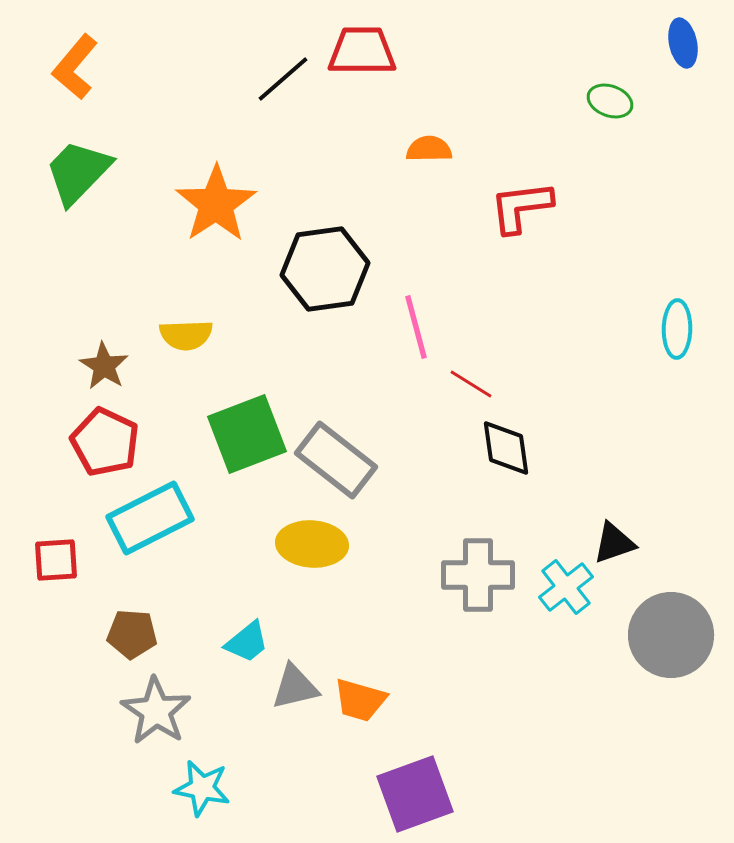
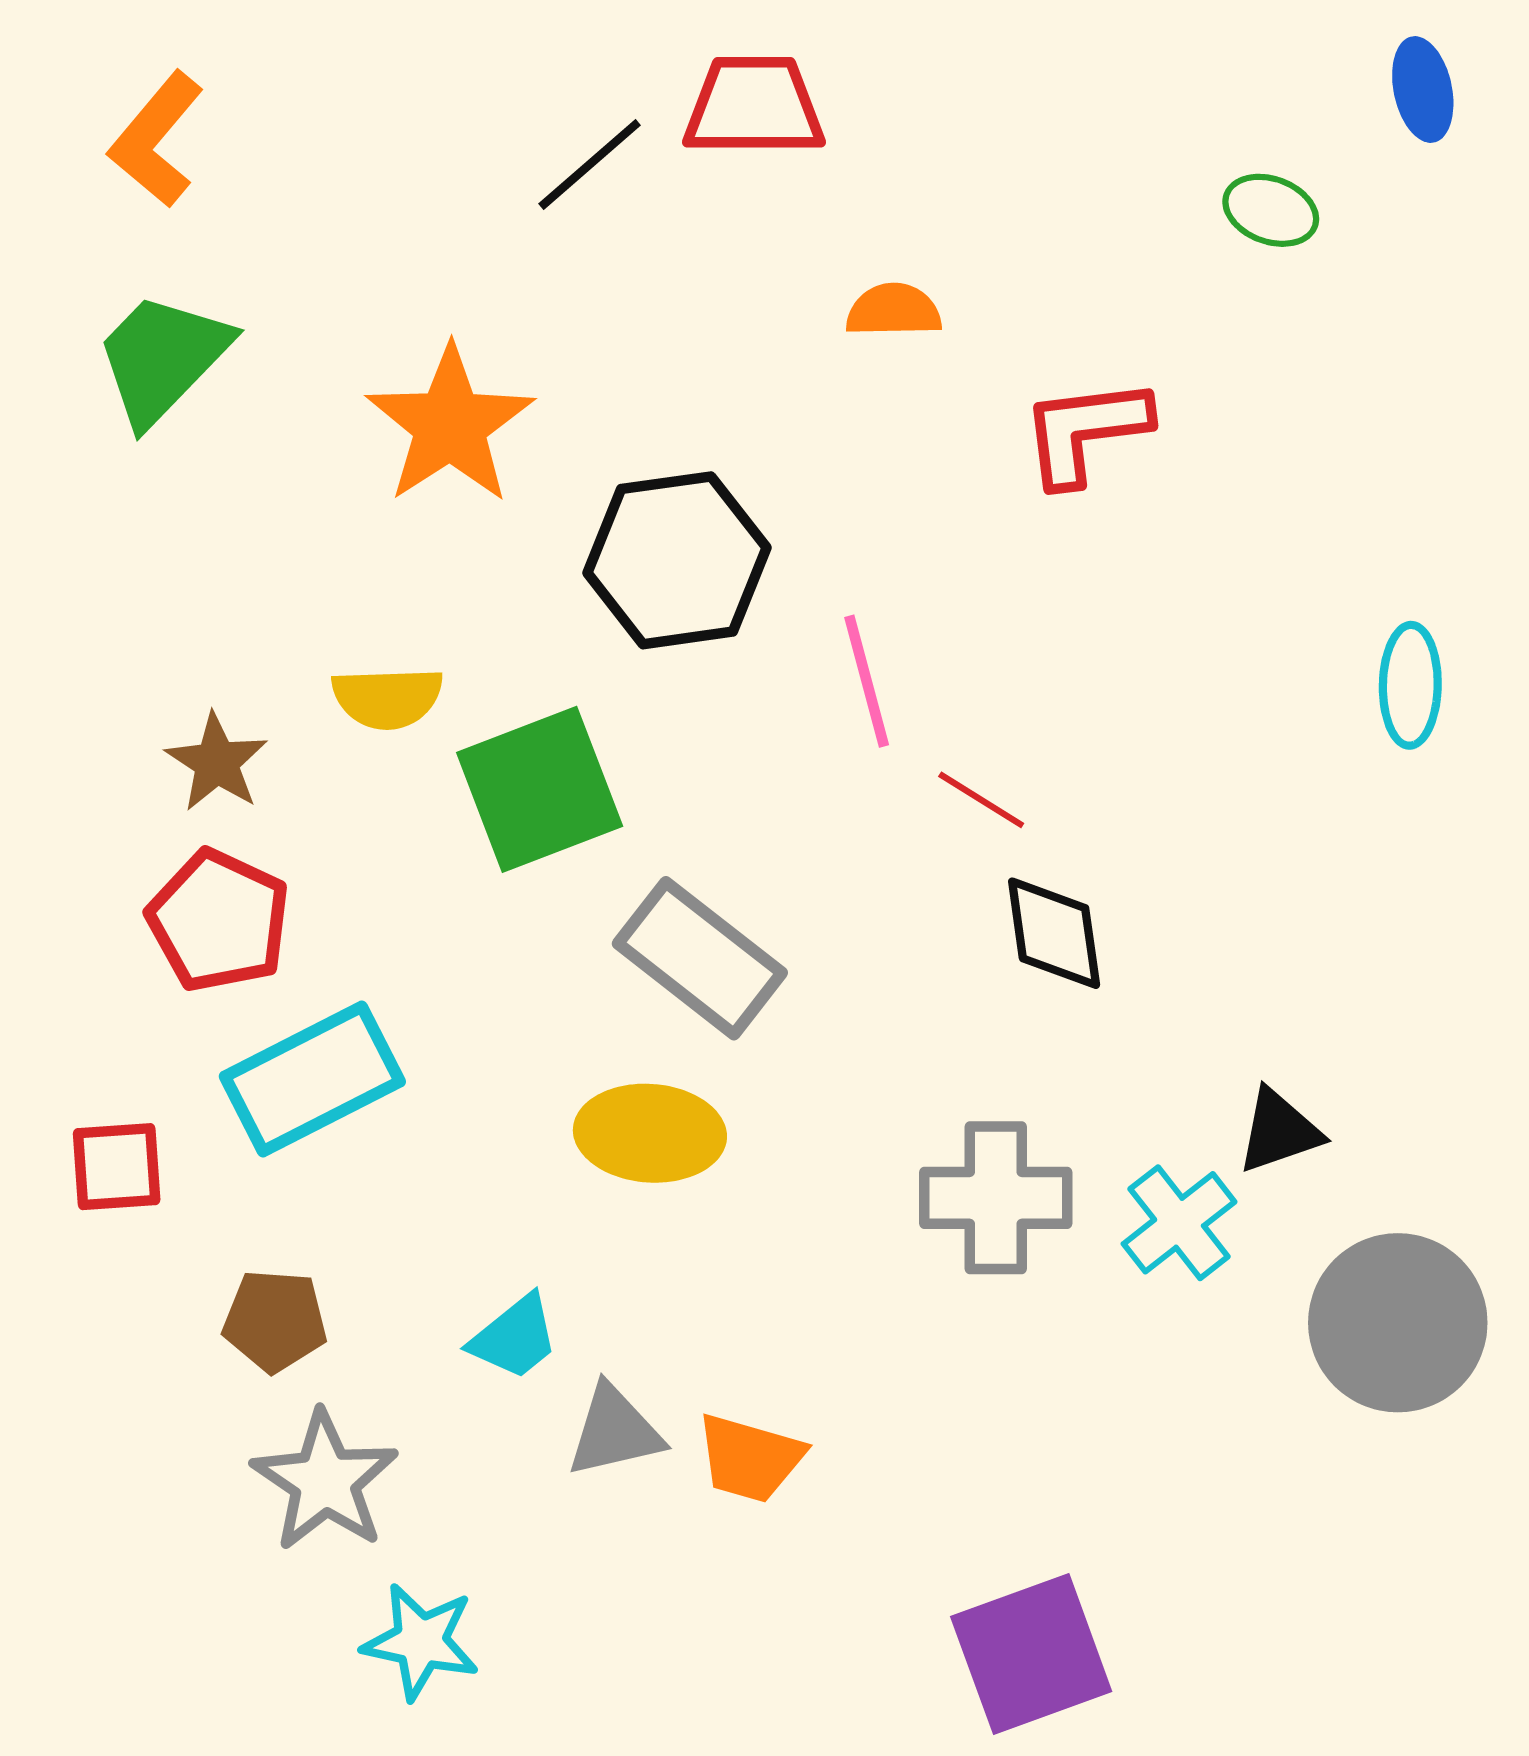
green square: (247, 434) -> (540, 789), moved
purple square: (415, 794) -> (1031, 1654), moved

